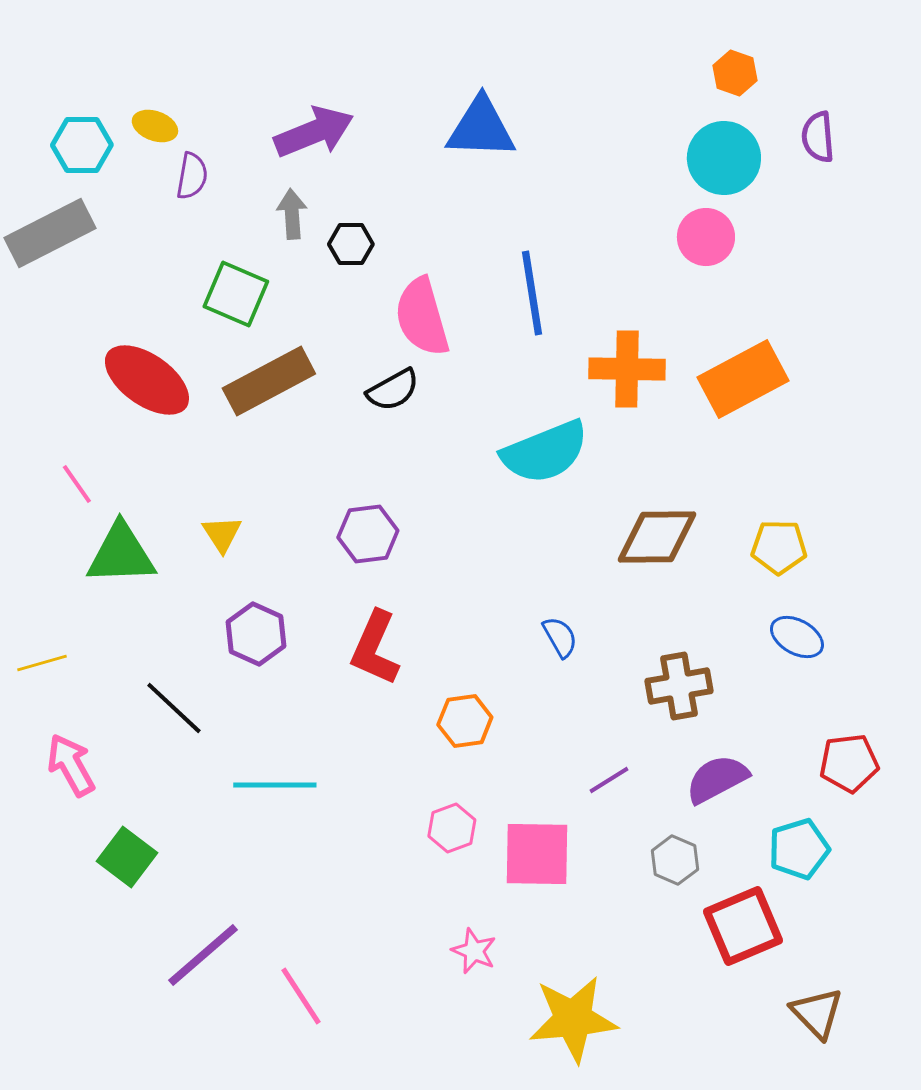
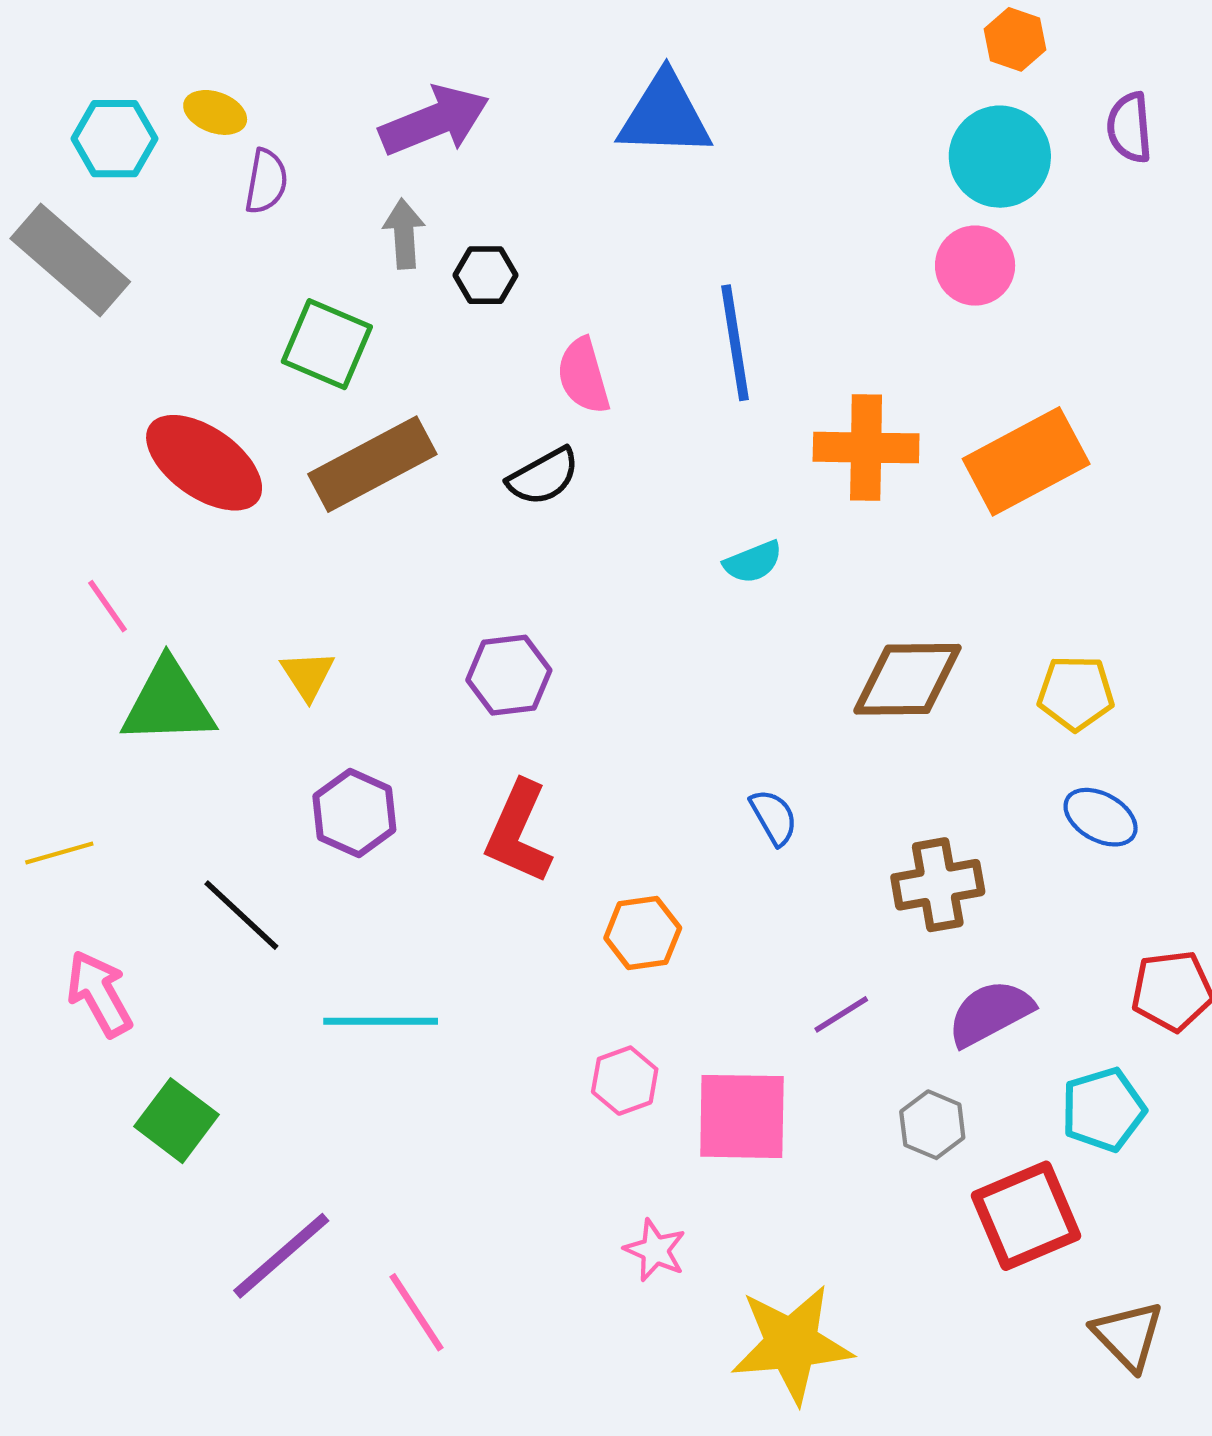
gray rectangle: (50, 233) -> (70, 260), turned 68
pink semicircle: (422, 317) -> (583, 376), size x0.7
cyan semicircle: (545, 452) -> (753, 562), size x0.5

